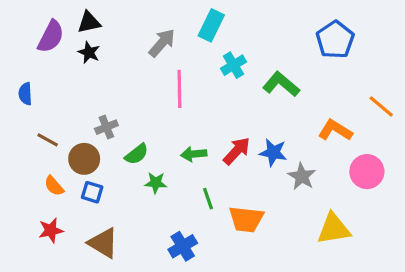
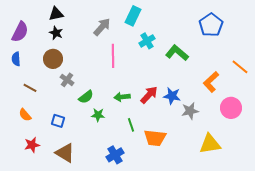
purple semicircle: (51, 37) -> (20, 32), moved
gray cross: (106, 127) -> (67, 80), turned -32
orange L-shape: (335, 130) -> (211, 82), turned -75
brown circle: (84, 159) -> (53, 59), moved
gray star: (302, 176) -> (190, 111), turned 30
orange semicircle: (54, 186) -> (25, 115), moved

